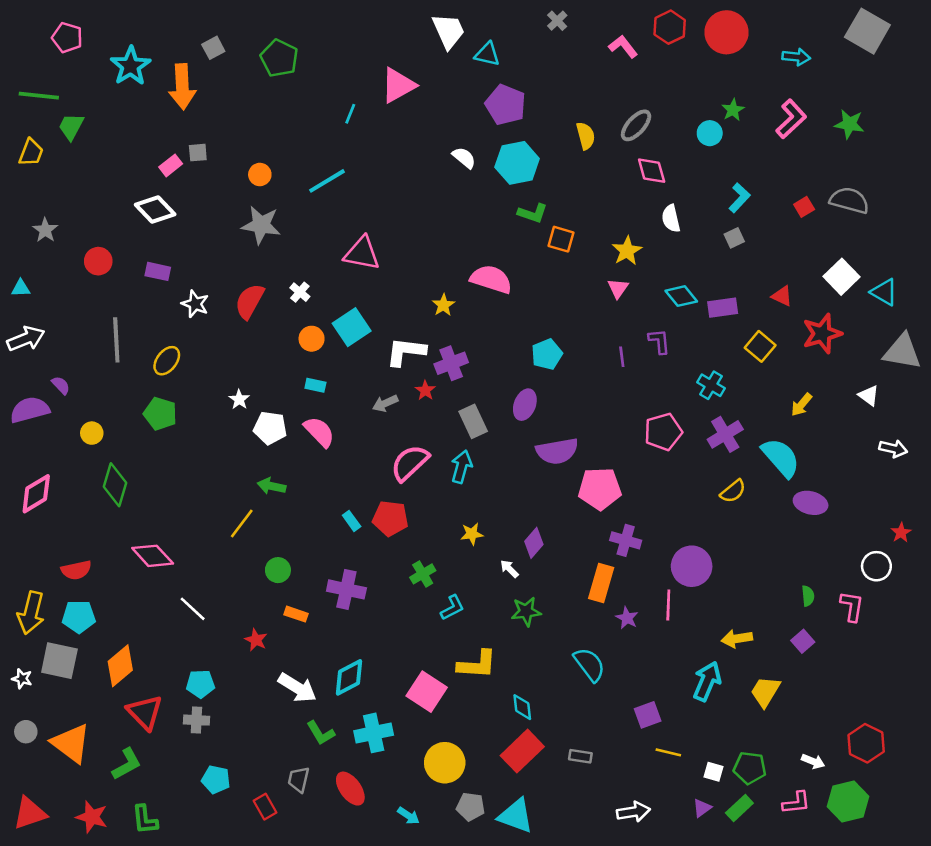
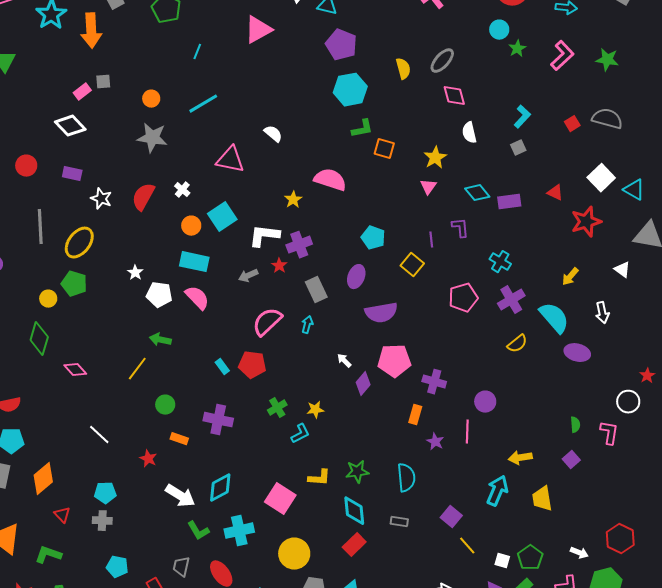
cyan line: (350, 114) -> (197, 52), moved
cyan circle: (710, 133) -> (499, 30), moved
white semicircle: (464, 158) -> (273, 134), moved
green L-shape: (533, 213) -> (362, 129), turned -30
yellow square: (760, 346) -> (412, 265), moved
cyan pentagon: (547, 354) -> (373, 238), turned -30
yellow ellipse: (167, 361) -> (79, 243), size x1.4
cyan rectangle: (315, 385) -> (194, 262), size x1.8
yellow circle: (92, 433) -> (48, 299), moved
white arrow: (893, 449) -> (602, 313), moved, turned 65
cyan arrow: (461, 467) -> (307, 325), size x0.7
pink pentagon: (600, 489) -> (394, 361), moved
yellow star: (472, 534) -> (315, 410), moved
pink diamond: (153, 556) -> (75, 370), moved, size x0.7
purple circle: (692, 566) -> (485, 402), size x0.7
white arrow: (509, 569) -> (344, 361), moved
orange rectangle: (601, 583) -> (415, 415), size x0.7
green star: (526, 611) -> (357, 472), moved
yellow L-shape: (477, 664) -> (319, 478), size x0.7
cyan semicircle: (589, 664) -> (406, 478), turned 32
yellow trapezoid: (765, 692) -> (542, 499), turned -40
cyan diamond: (522, 707) -> (354, 511), size x1.4
red triangle: (145, 712) -> (62, 515), size x0.6
purple square: (648, 715) -> (451, 517), turned -30
red rectangle: (522, 751) -> (354, 545), size x0.7
yellow line: (668, 752) -> (467, 546), turned 36
gray rectangle: (580, 756) -> (399, 522), moved
green L-shape: (127, 764) -> (48, 555), turned -132
green pentagon: (750, 768) -> (530, 558), turned 30

